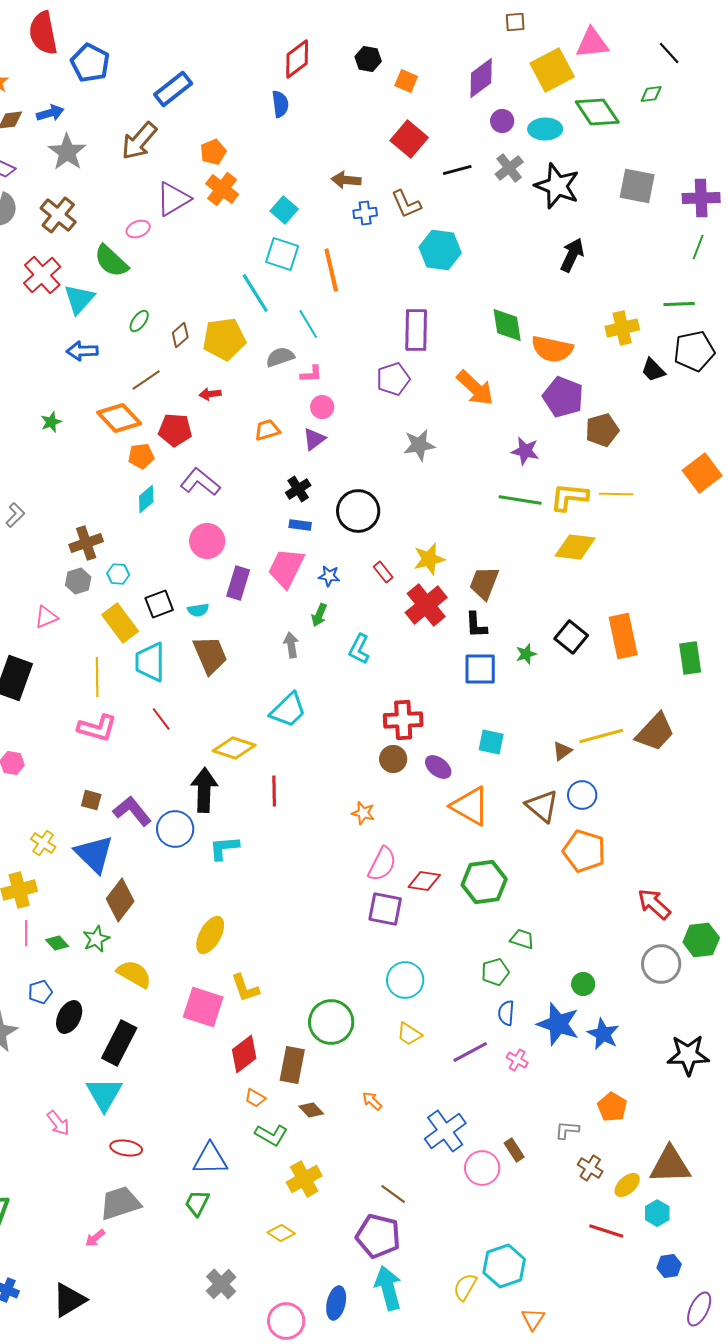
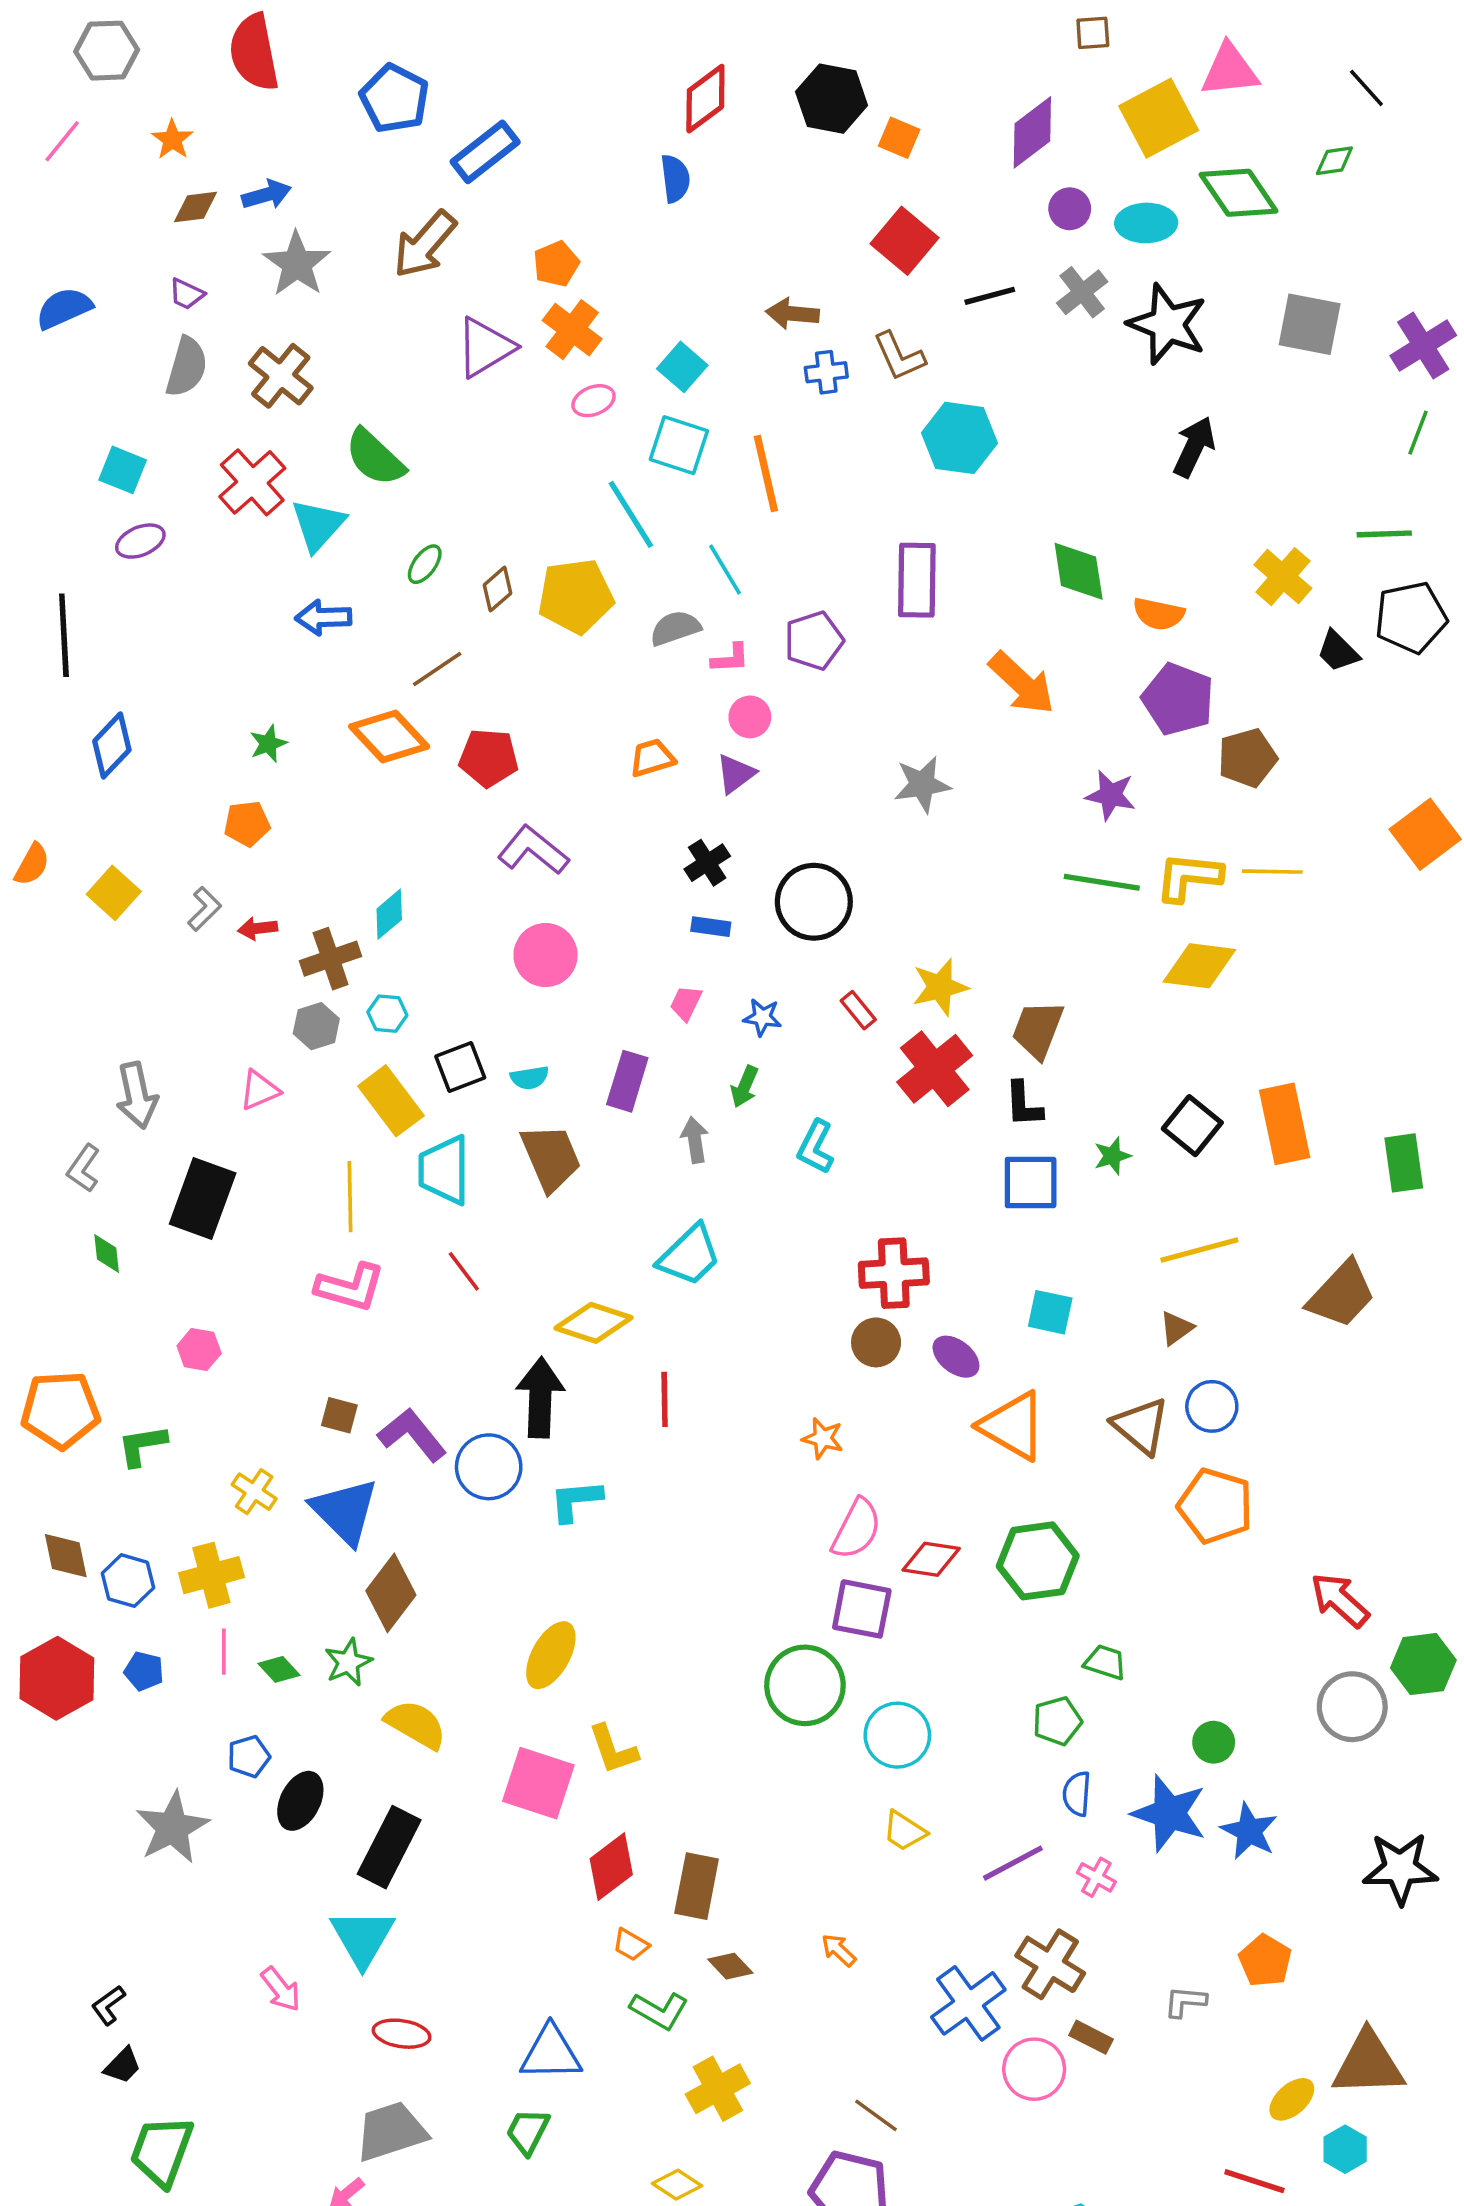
black hexagon: (368, 59) -> (832, 99), size x1.5
blue pentagon: (90, 63) -> (394, 99), moved
purple cross: (701, 198) -> (1423, 346), turned -30
pink ellipse: (138, 229) -> (593, 401), moved
yellow cross: (622, 328) -> (1283, 577), turned -36
orange semicircle: (552, 349) -> (1159, 614), size x0.7
purple pentagon: (393, 379) -> (814, 641), moved
red arrow: (210, 394) -> (258, 928), moved
orange pentagon: (141, 456) -> (247, 824), moved
cyan diamond: (146, 499) -> (389, 914), moved
pink trapezoid: (286, 568) -> (686, 1003), size x0.5
purple rectangle: (238, 583) -> (627, 1081), moved
yellow line: (601, 736) -> (1199, 1250), moved
green circle: (331, 1022) -> (805, 1685), moved
brown rectangle: (514, 1150) -> (1091, 2037), turned -30
brown cross: (590, 1168) -> (1050, 1964), moved, size x1.5

